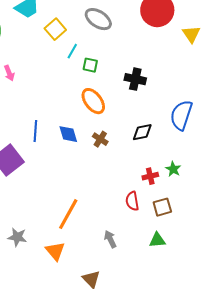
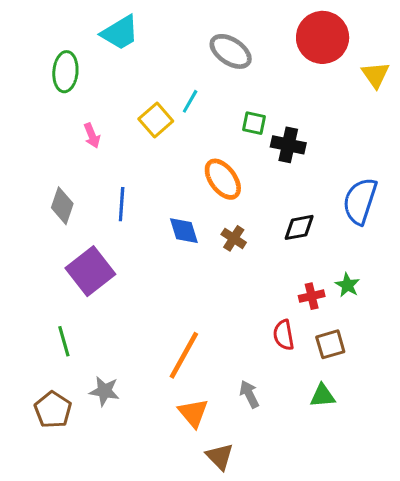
yellow square: (55, 29) -> (156, 120), moved
green square: (90, 65) -> (254, 123), moved
blue line: (35, 131) -> (122, 204), moved
orange triangle: (55, 251) -> (193, 413), moved

